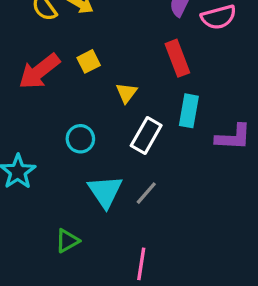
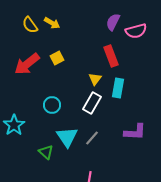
yellow triangle: (126, 93) -> (95, 79), moved
purple L-shape: (233, 137) -> (135, 132), moved
green triangle: (67, 241) -> (46, 152), moved, turned -49

